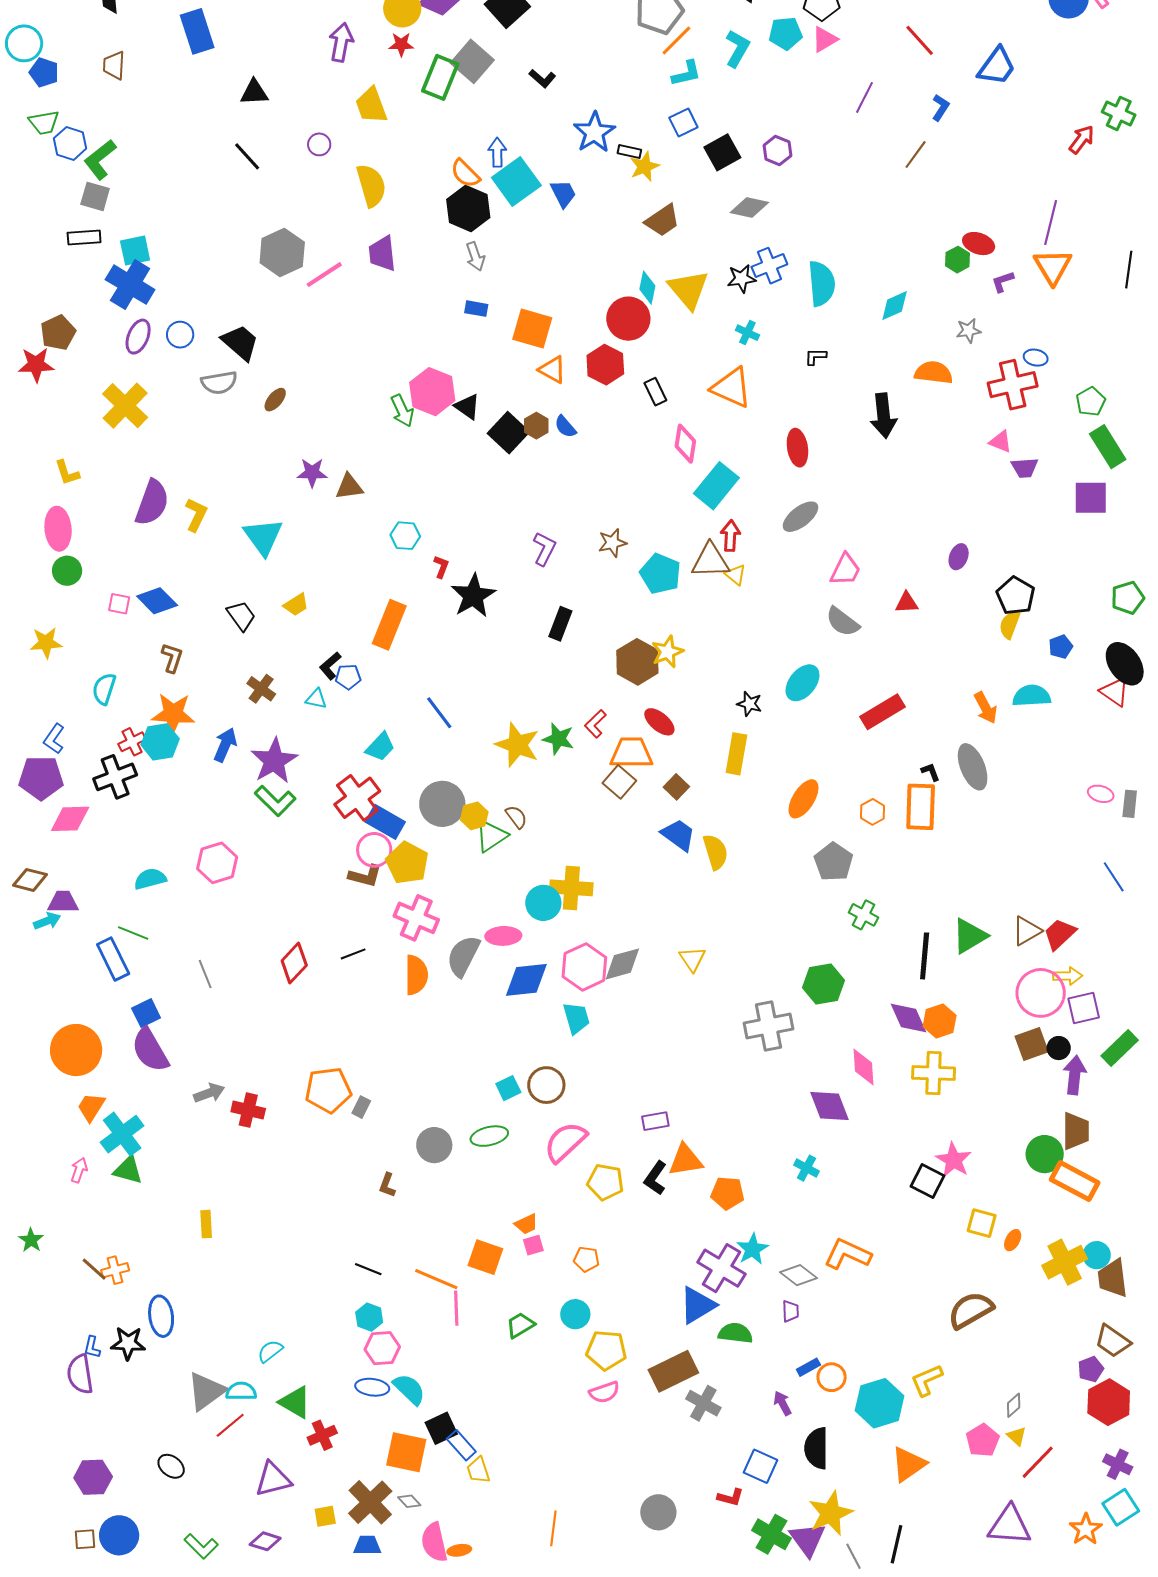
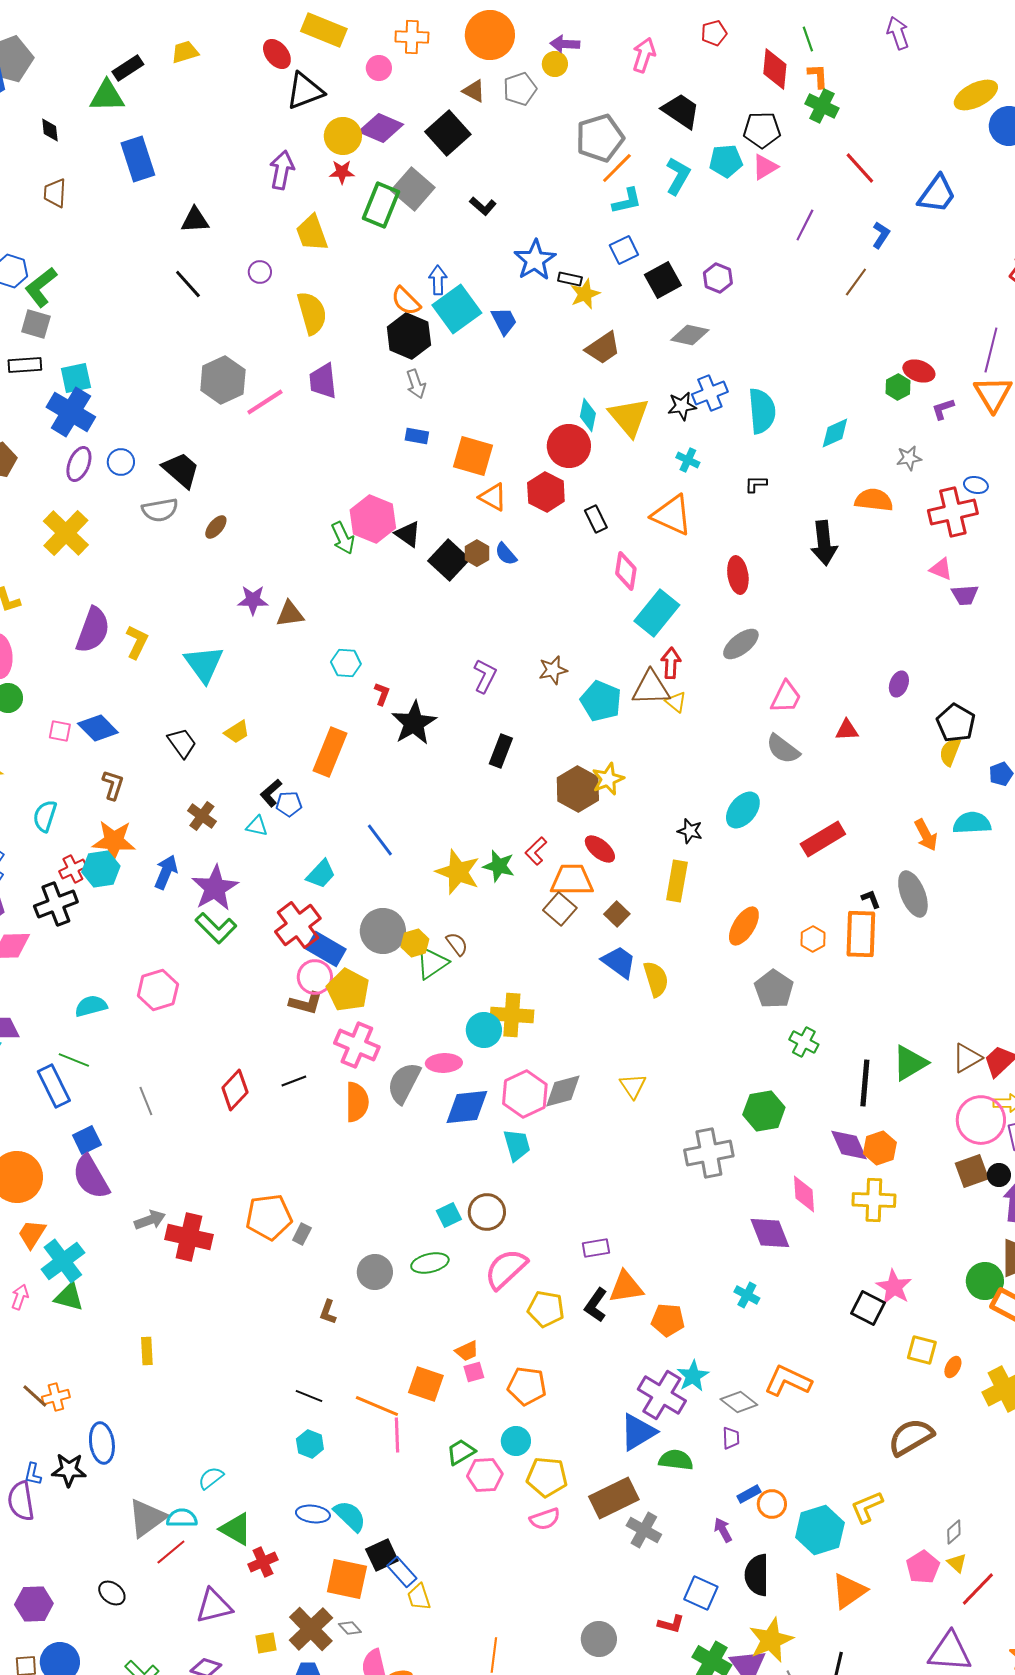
red cross: (248, 1110) -> (189, 1237), size x1.4
orange pentagon: (586, 1259) -> (527, 1386), size x1.5
pink hexagon: (382, 1348) -> (485, 1475), moved

